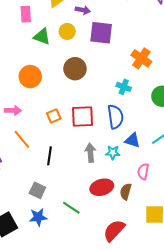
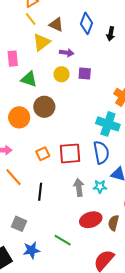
yellow circle: (67, 31) -> (62, 74), moved
purple square: (101, 33) -> (85, 73), size x0.6
brown circle: (75, 69) -> (44, 107), moved
cyan cross: (124, 87) -> (108, 124), size x1.6
gray square: (37, 190) -> (19, 224), moved

